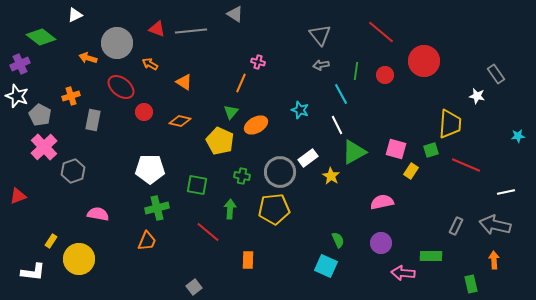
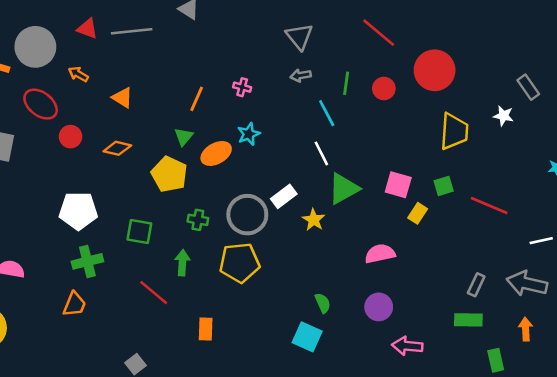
pink cross: (258, 62) -> (242, 87), moved
cyan star: (300, 110) -> (249, 134), moved, turned 30
yellow trapezoid: (450, 124) -> (454, 131), moved
green rectangle: (431, 256) -> (468, 320), moved

